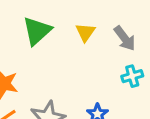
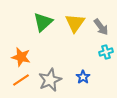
yellow triangle: (85, 32) -> (75, 23), size x1.5

